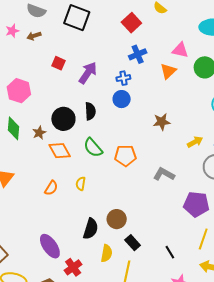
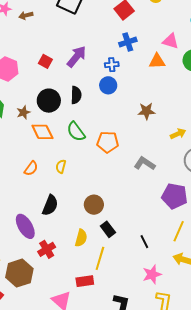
red square: (59, 63) -> (45, 61), moved
orange triangle: (168, 71) -> (157, 61), turned 36
black semicircle: (91, 229) -> (50, 205), moved

